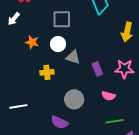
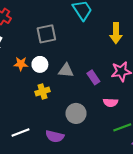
white circle: (58, 44) -> (40, 64), moved
purple semicircle: (59, 122) -> (55, 136), moved

